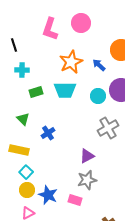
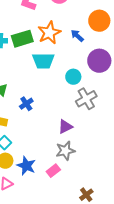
green rectangle: (36, 92) -> (22, 39), moved, size x1.5
cyan circle: (98, 96) -> (73, 77), moved
pink rectangle: (75, 200) -> (53, 171), turned -56

